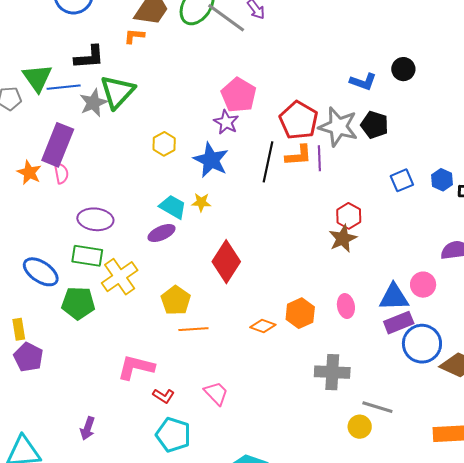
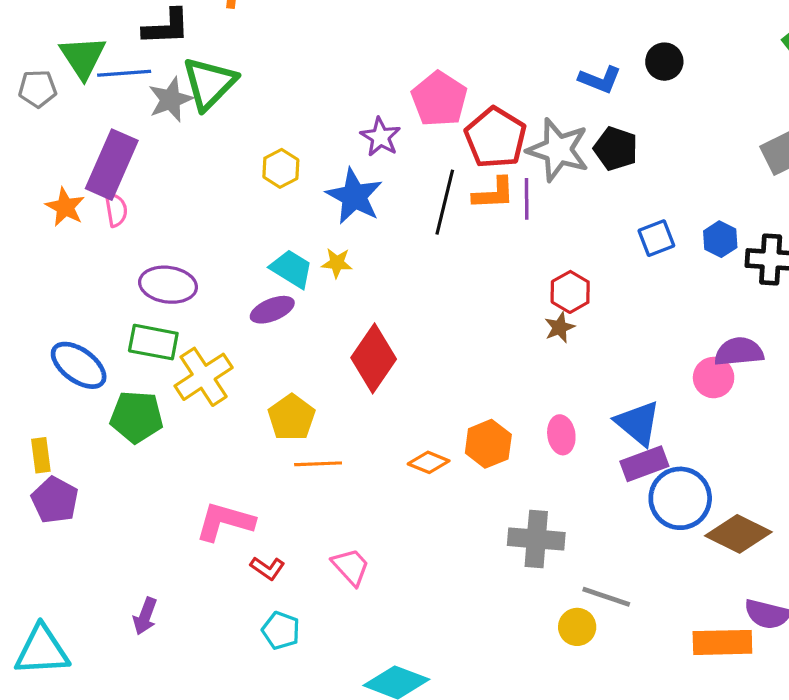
pink pentagon: (239, 95) -> (439, 99), moved
brown star: (343, 239) -> (560, 327), size x0.7
pink circle: (423, 285) -> (714, 378), moved
blue triangle: (394, 297) -> (638, 423), turned 40
cyan pentagon: (173, 435) -> (281, 631), size x0.7

